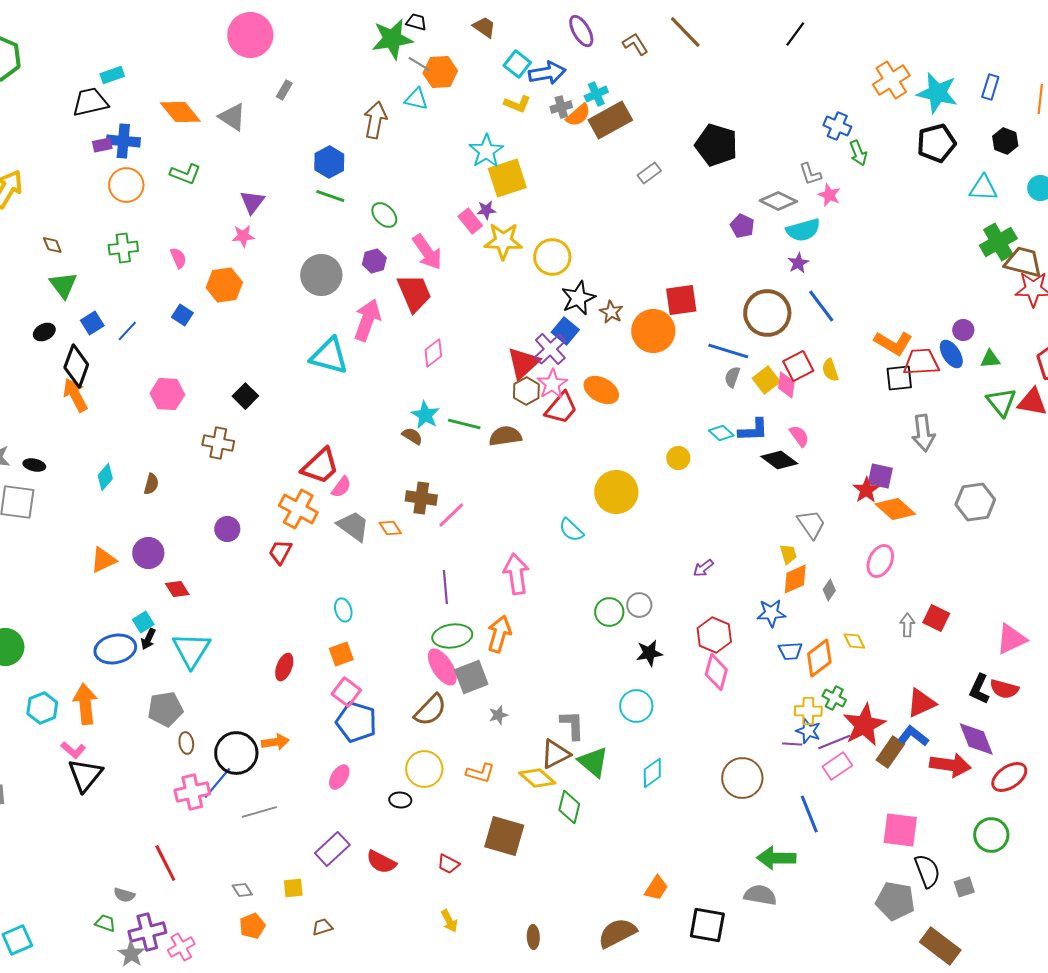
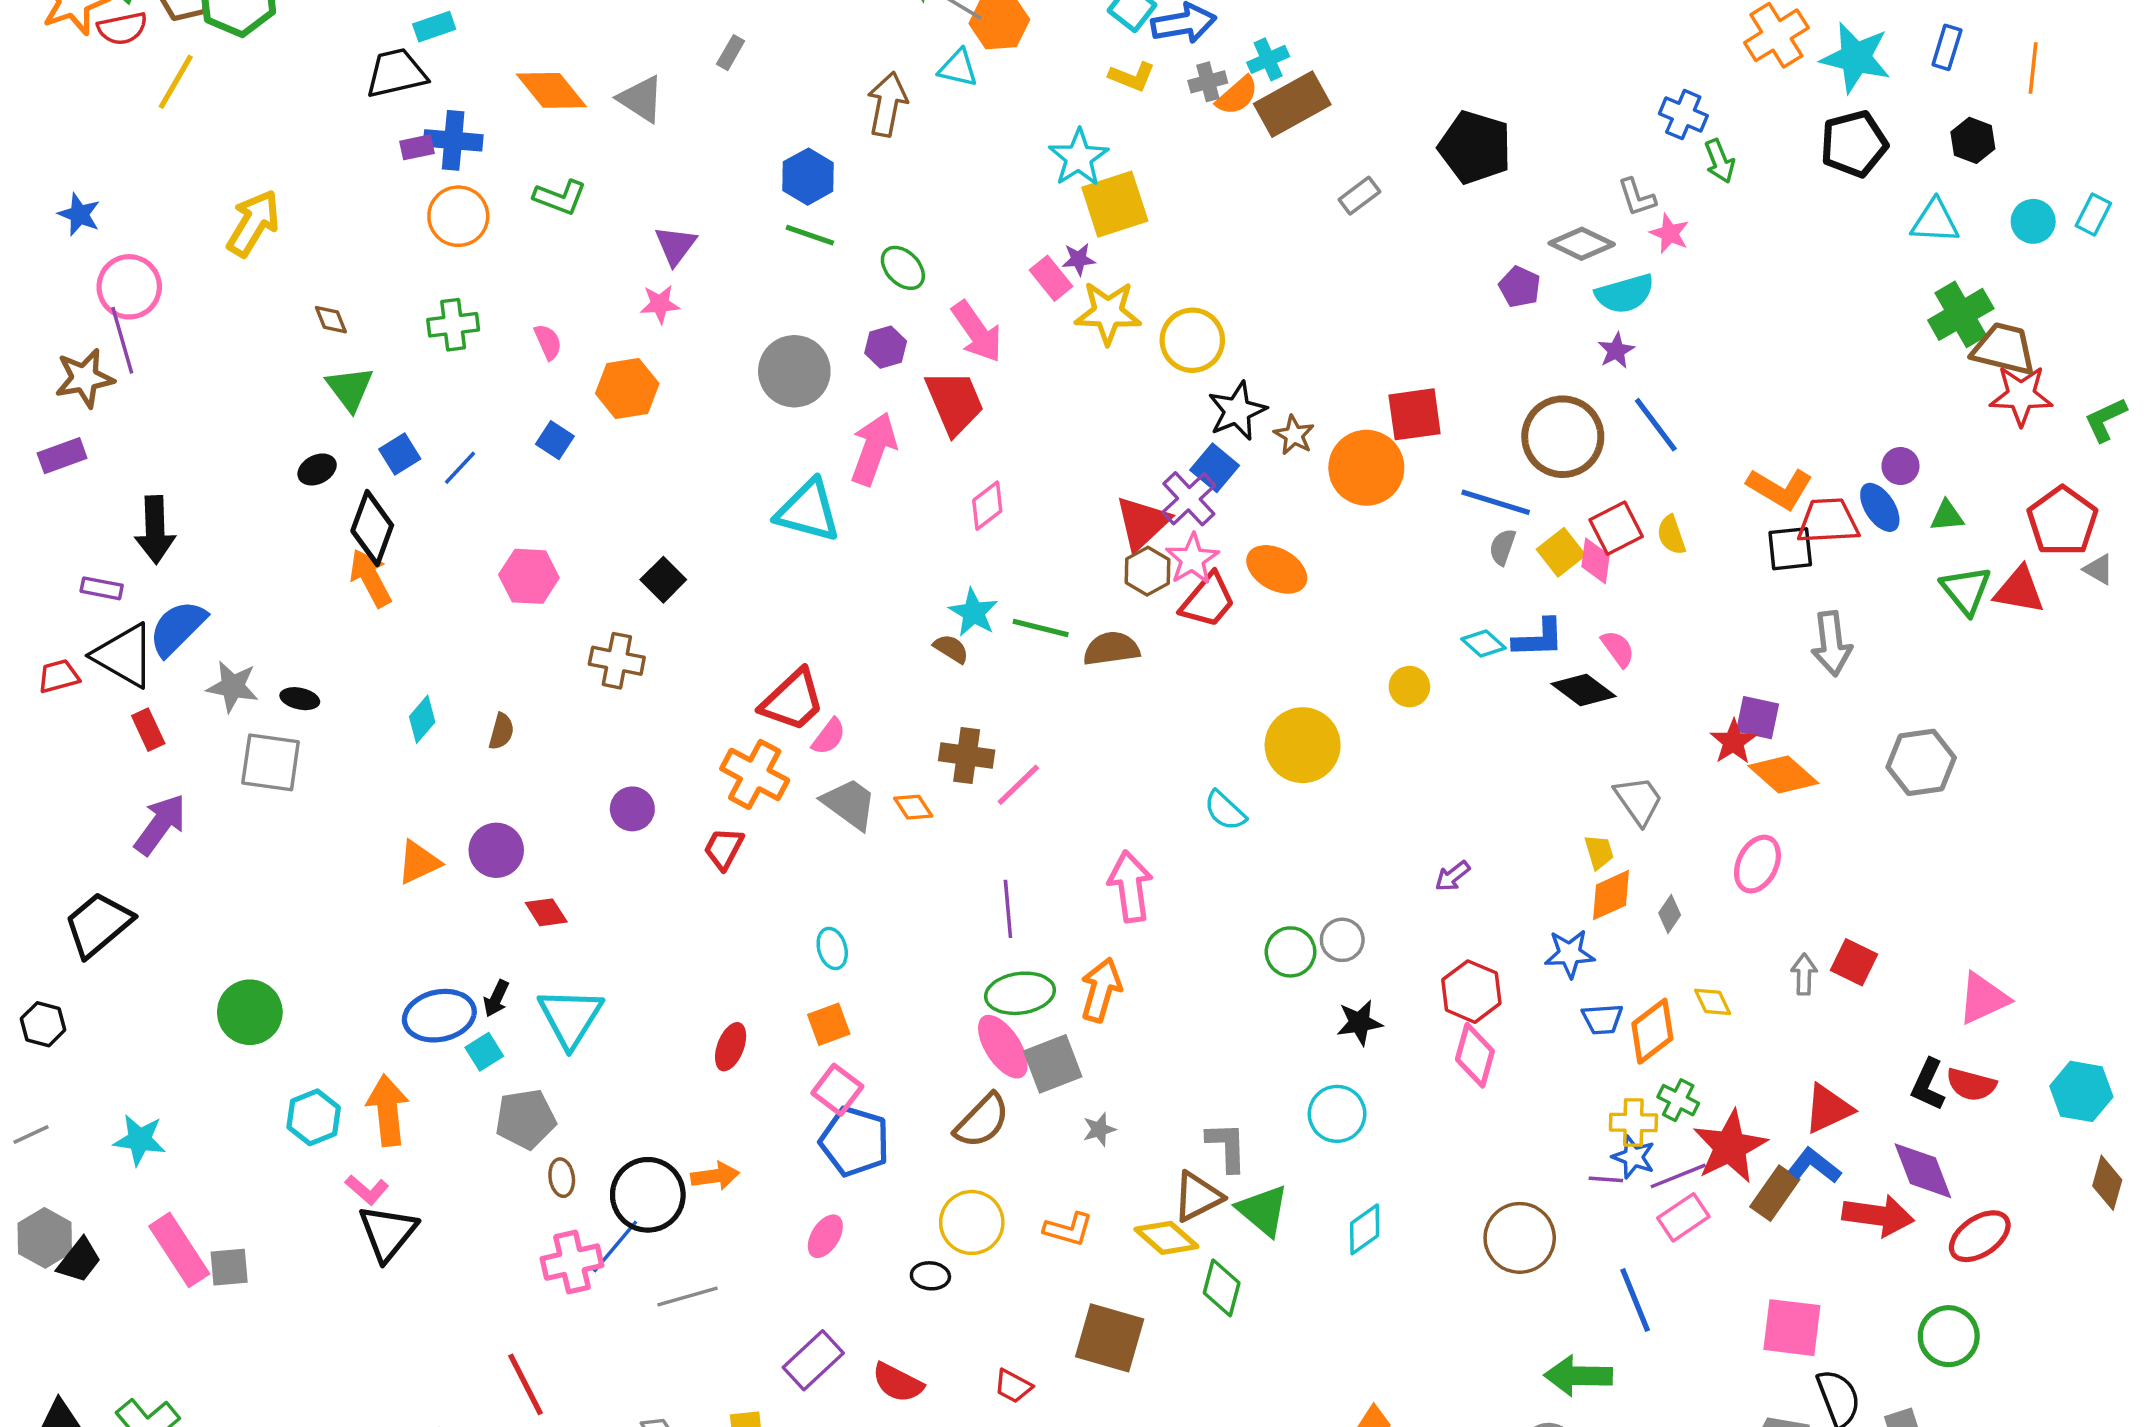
cyan square: (143, 622) -> (484, 1052), moved

